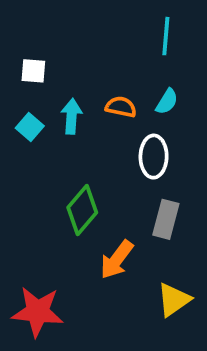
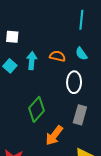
cyan semicircle: (167, 102) -> (81, 54), turned 112

